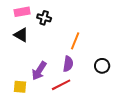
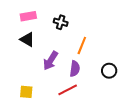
black cross: (44, 18) -> (61, 22), moved
purple arrow: (39, 71) -> (51, 61), moved

